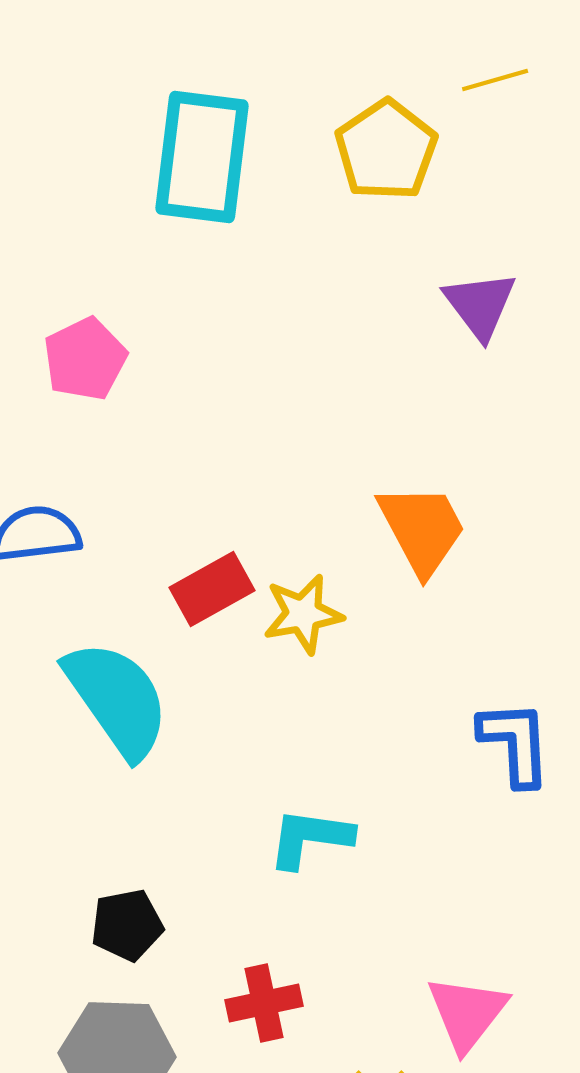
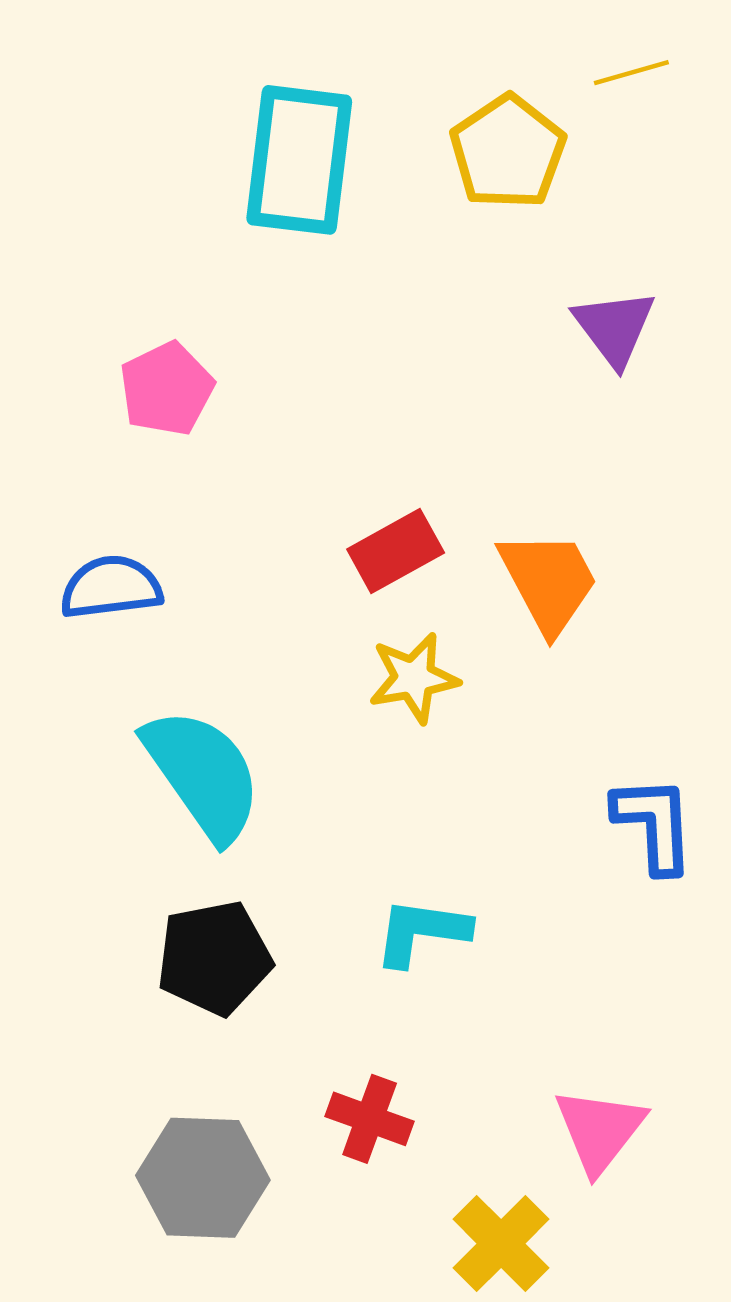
red rectangle: (212, 589) -> (396, 551), moved
black pentagon: (127, 925) -> (214, 958), moved, size x1.4
red cross: (264, 1003) -> (370, 1119), turned 32

